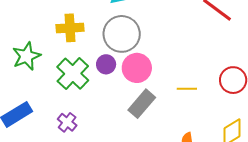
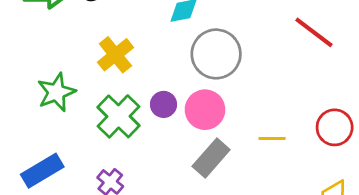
yellow cross: (70, 28) -> (115, 55), turned -36
gray circle: (122, 34) -> (216, 54), moved

